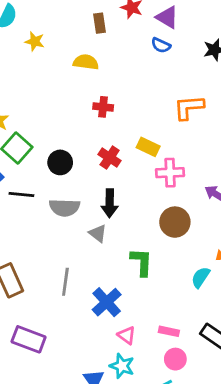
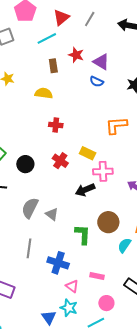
black arrow: (110, 203) -> (85, 190), moved, turned 66
gray semicircle: (65, 208) -> (30, 208), moved, turned 115
brown circle: (175, 222) -> (108, 222), moved
blue cross: (107, 302) -> (58, 263), turned -30
pink rectangle: (169, 331) -> (97, 276), moved

